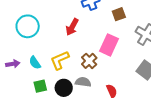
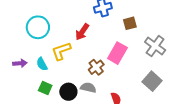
yellow L-shape: (60, 60) -> (61, 51), moved
green square: (40, 86) -> (45, 88), turned 32

